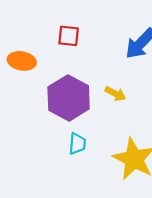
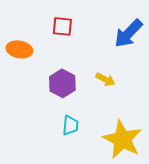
purple hexagon: (69, 98) -> (62, 83), size x0.7

